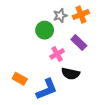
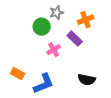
orange cross: (81, 15) -> (86, 20), moved
black semicircle: (71, 74) -> (87, 80), moved

